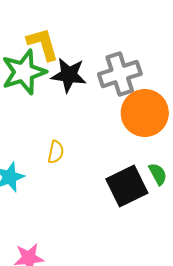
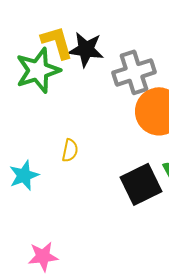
black star: (69, 75) -> (86, 49), moved

